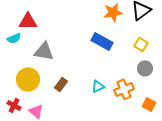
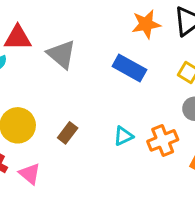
gray triangle: (44, 51) -> (61, 54), moved, turned 30

